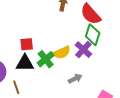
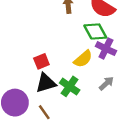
green diamond: (93, 35) -> (95, 31), moved, turned -30
green cross: (46, 59) -> (70, 86), moved

